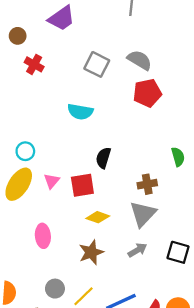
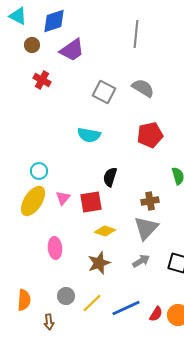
brown circle: (18, 36) -> (32, 45), moved
red cross: (34, 64) -> (42, 80), moved
red pentagon: (147, 93) -> (150, 135), moved

